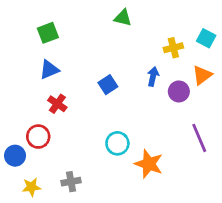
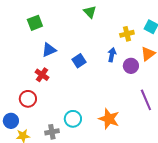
green triangle: (123, 18) -> (90, 12), turned 32
blue triangle: (49, 70) -> (49, 50), moved
cyan circle: (117, 143) -> (73, 119), moved
blue circle: (15, 156) -> (11, 121), moved

